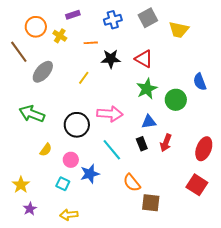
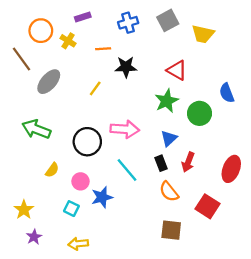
red triangle: (144, 59) -> (177, 70), moved
blue triangle: (149, 122) -> (169, 138), turned -35
orange semicircle: (132, 183) -> (169, 192), moved
red square: (197, 185) -> (207, 206), moved

